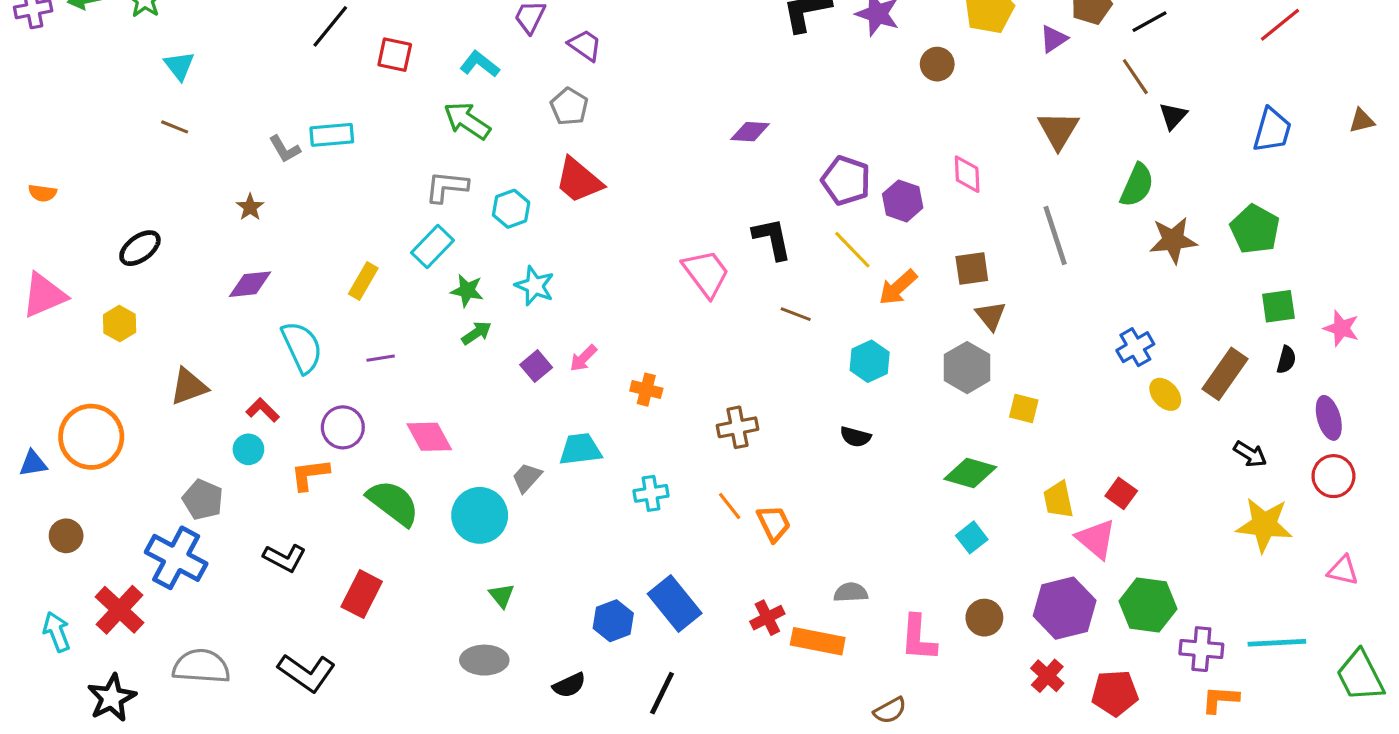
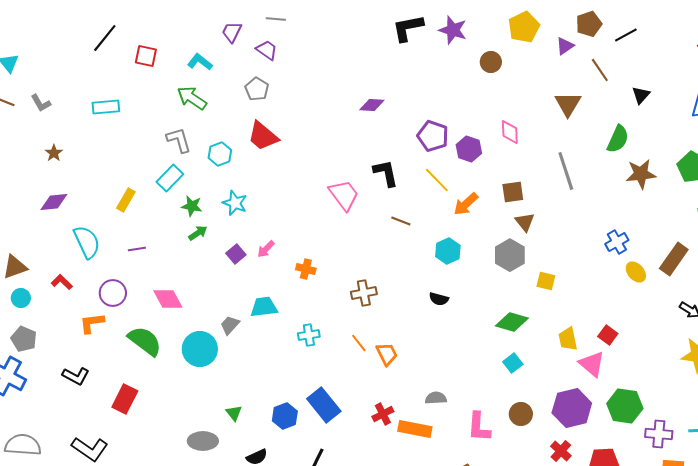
brown line: (1135, 77) -> (600, 70), moved
gray L-shape: (285, 149) -> (41, 103), moved
gray L-shape: (447, 187) -> (179, 140), turned 68
cyan circle: (248, 449) -> (21, 298), moved
green triangle: (502, 596) -> (234, 413), moved

